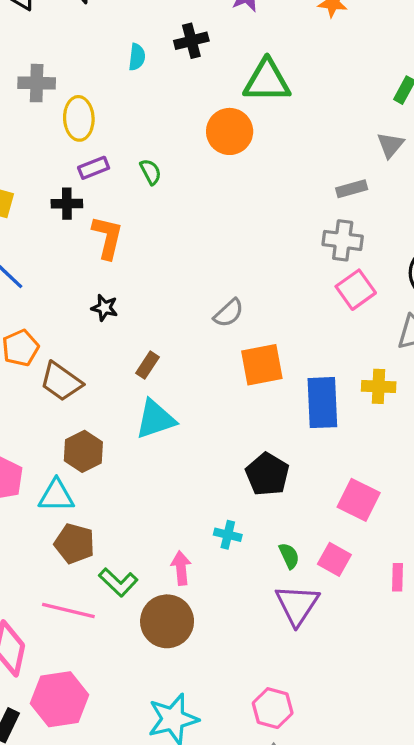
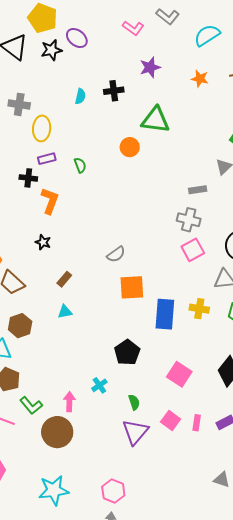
orange circle: (230, 131) -> (130, 147), size x0.7
cyan triangle: (155, 419) -> (65, 312), size x0.6
cyan cross: (228, 535) -> (99, 385), turned 35
pink square: (334, 559) -> (171, 420), moved

